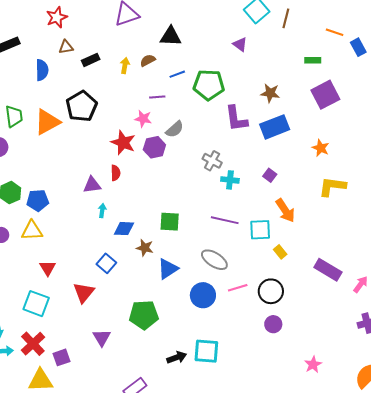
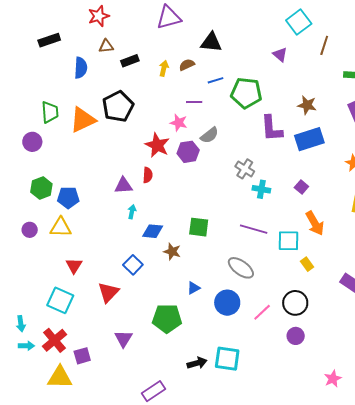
brown line: (286, 18) -> (324, 45), moved
blue triangle: (168, 269) -> (194, 288), moved, size x0.6
pink line: (238, 288) -> (262, 312), moved, turned -30

